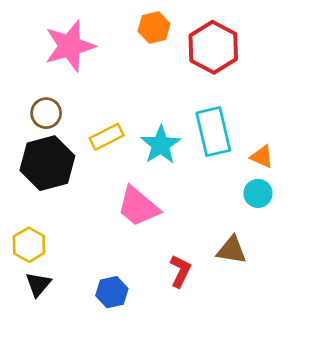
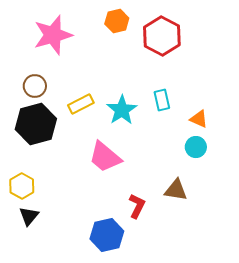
cyan rectangle: (213, 132) -> (162, 100), size x0.6
blue hexagon: (112, 292) -> (107, 235), moved, size x1.4

